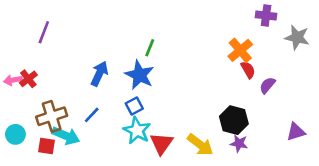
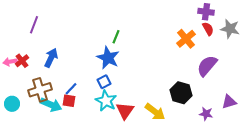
red semicircle: (248, 70) -> (208, 29), moved
blue arrow: (99, 74) -> (51, 58), moved
purple semicircle: (267, 85) -> (207, 66), size x1.6
purple star: (239, 143) -> (206, 114), moved
red square: (46, 146) -> (69, 101), moved

